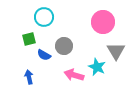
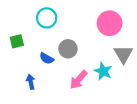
green square: (29, 39) -> (17, 41), moved
pink arrow: (74, 75) -> (79, 80), turned -66

